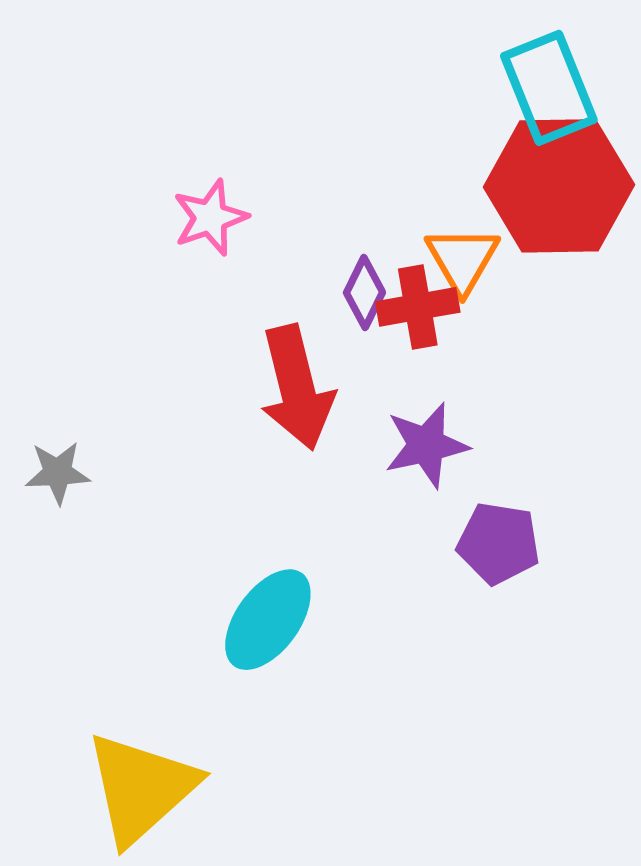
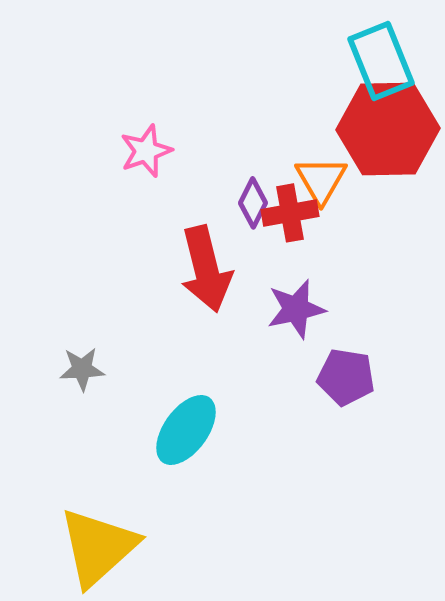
gray star: (58, 473) -> (82, 369), moved

